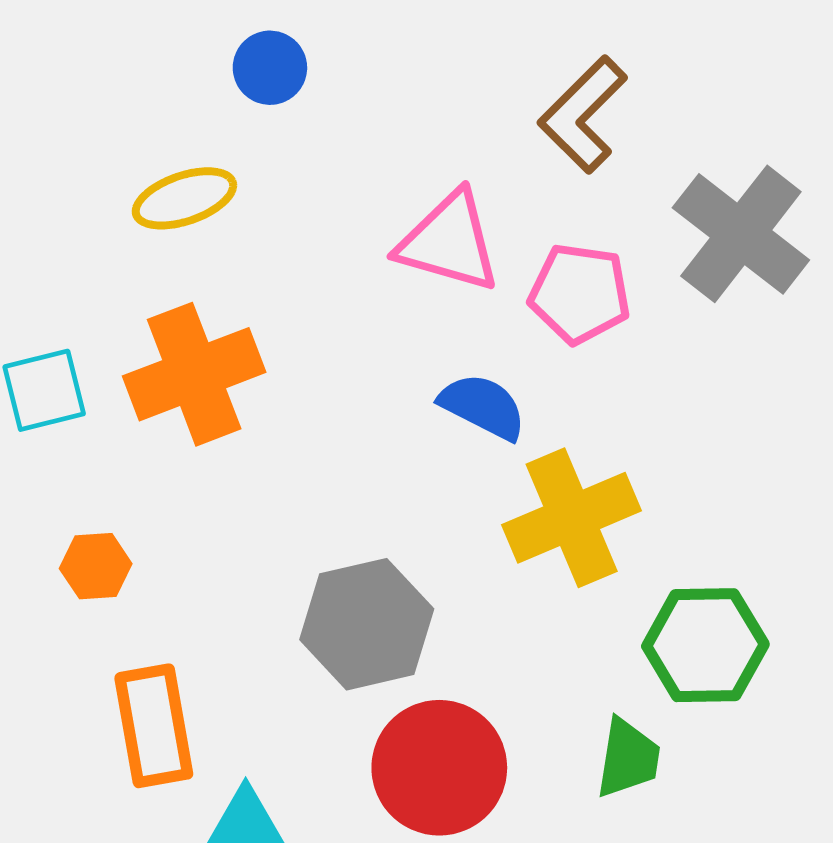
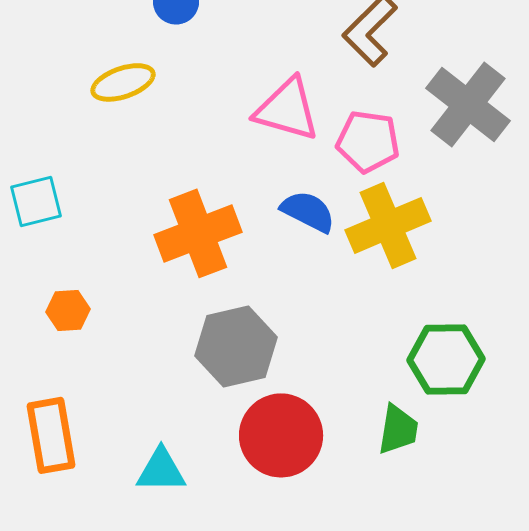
orange cross: (194, 374) -> (198, 233), moved
yellow cross: (572, 518) -> (388, 225), moved
orange rectangle: (154, 726) -> (51, 435), moved

